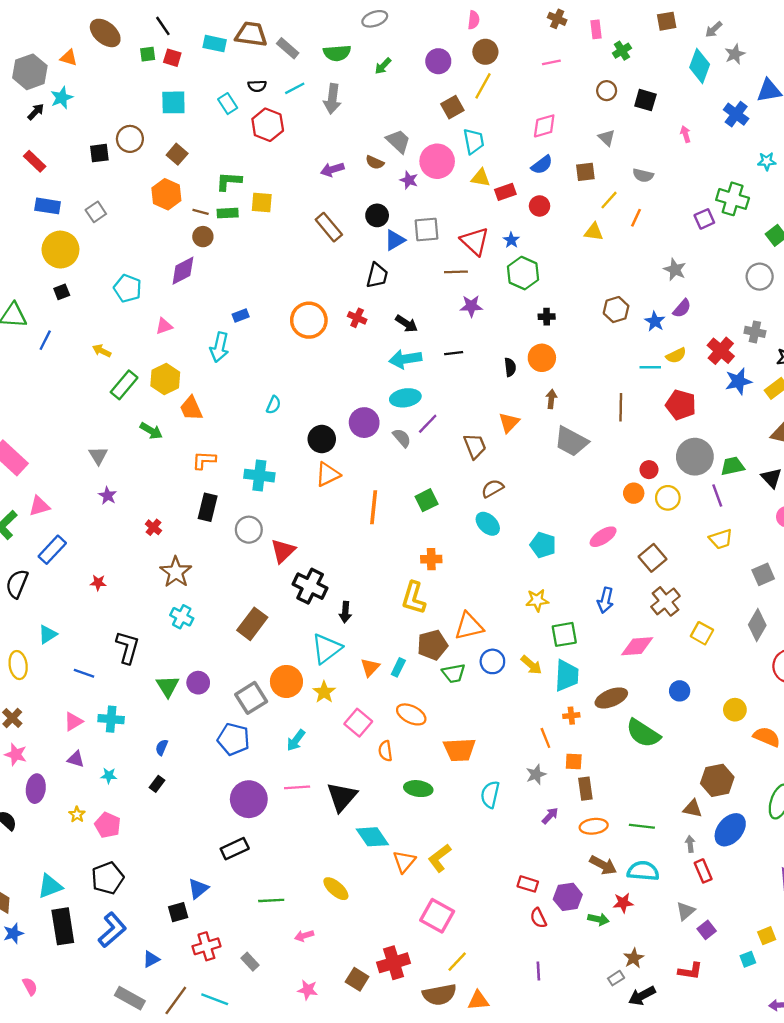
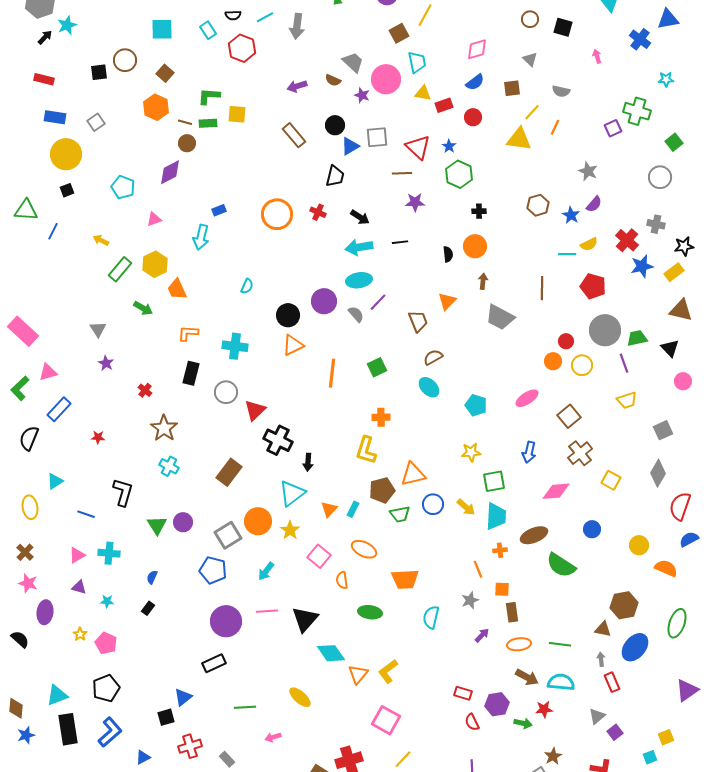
red rectangle: (35, 161) -> (44, 79), turned -30
yellow triangle: (594, 232) -> (519, 139), size x1.5

